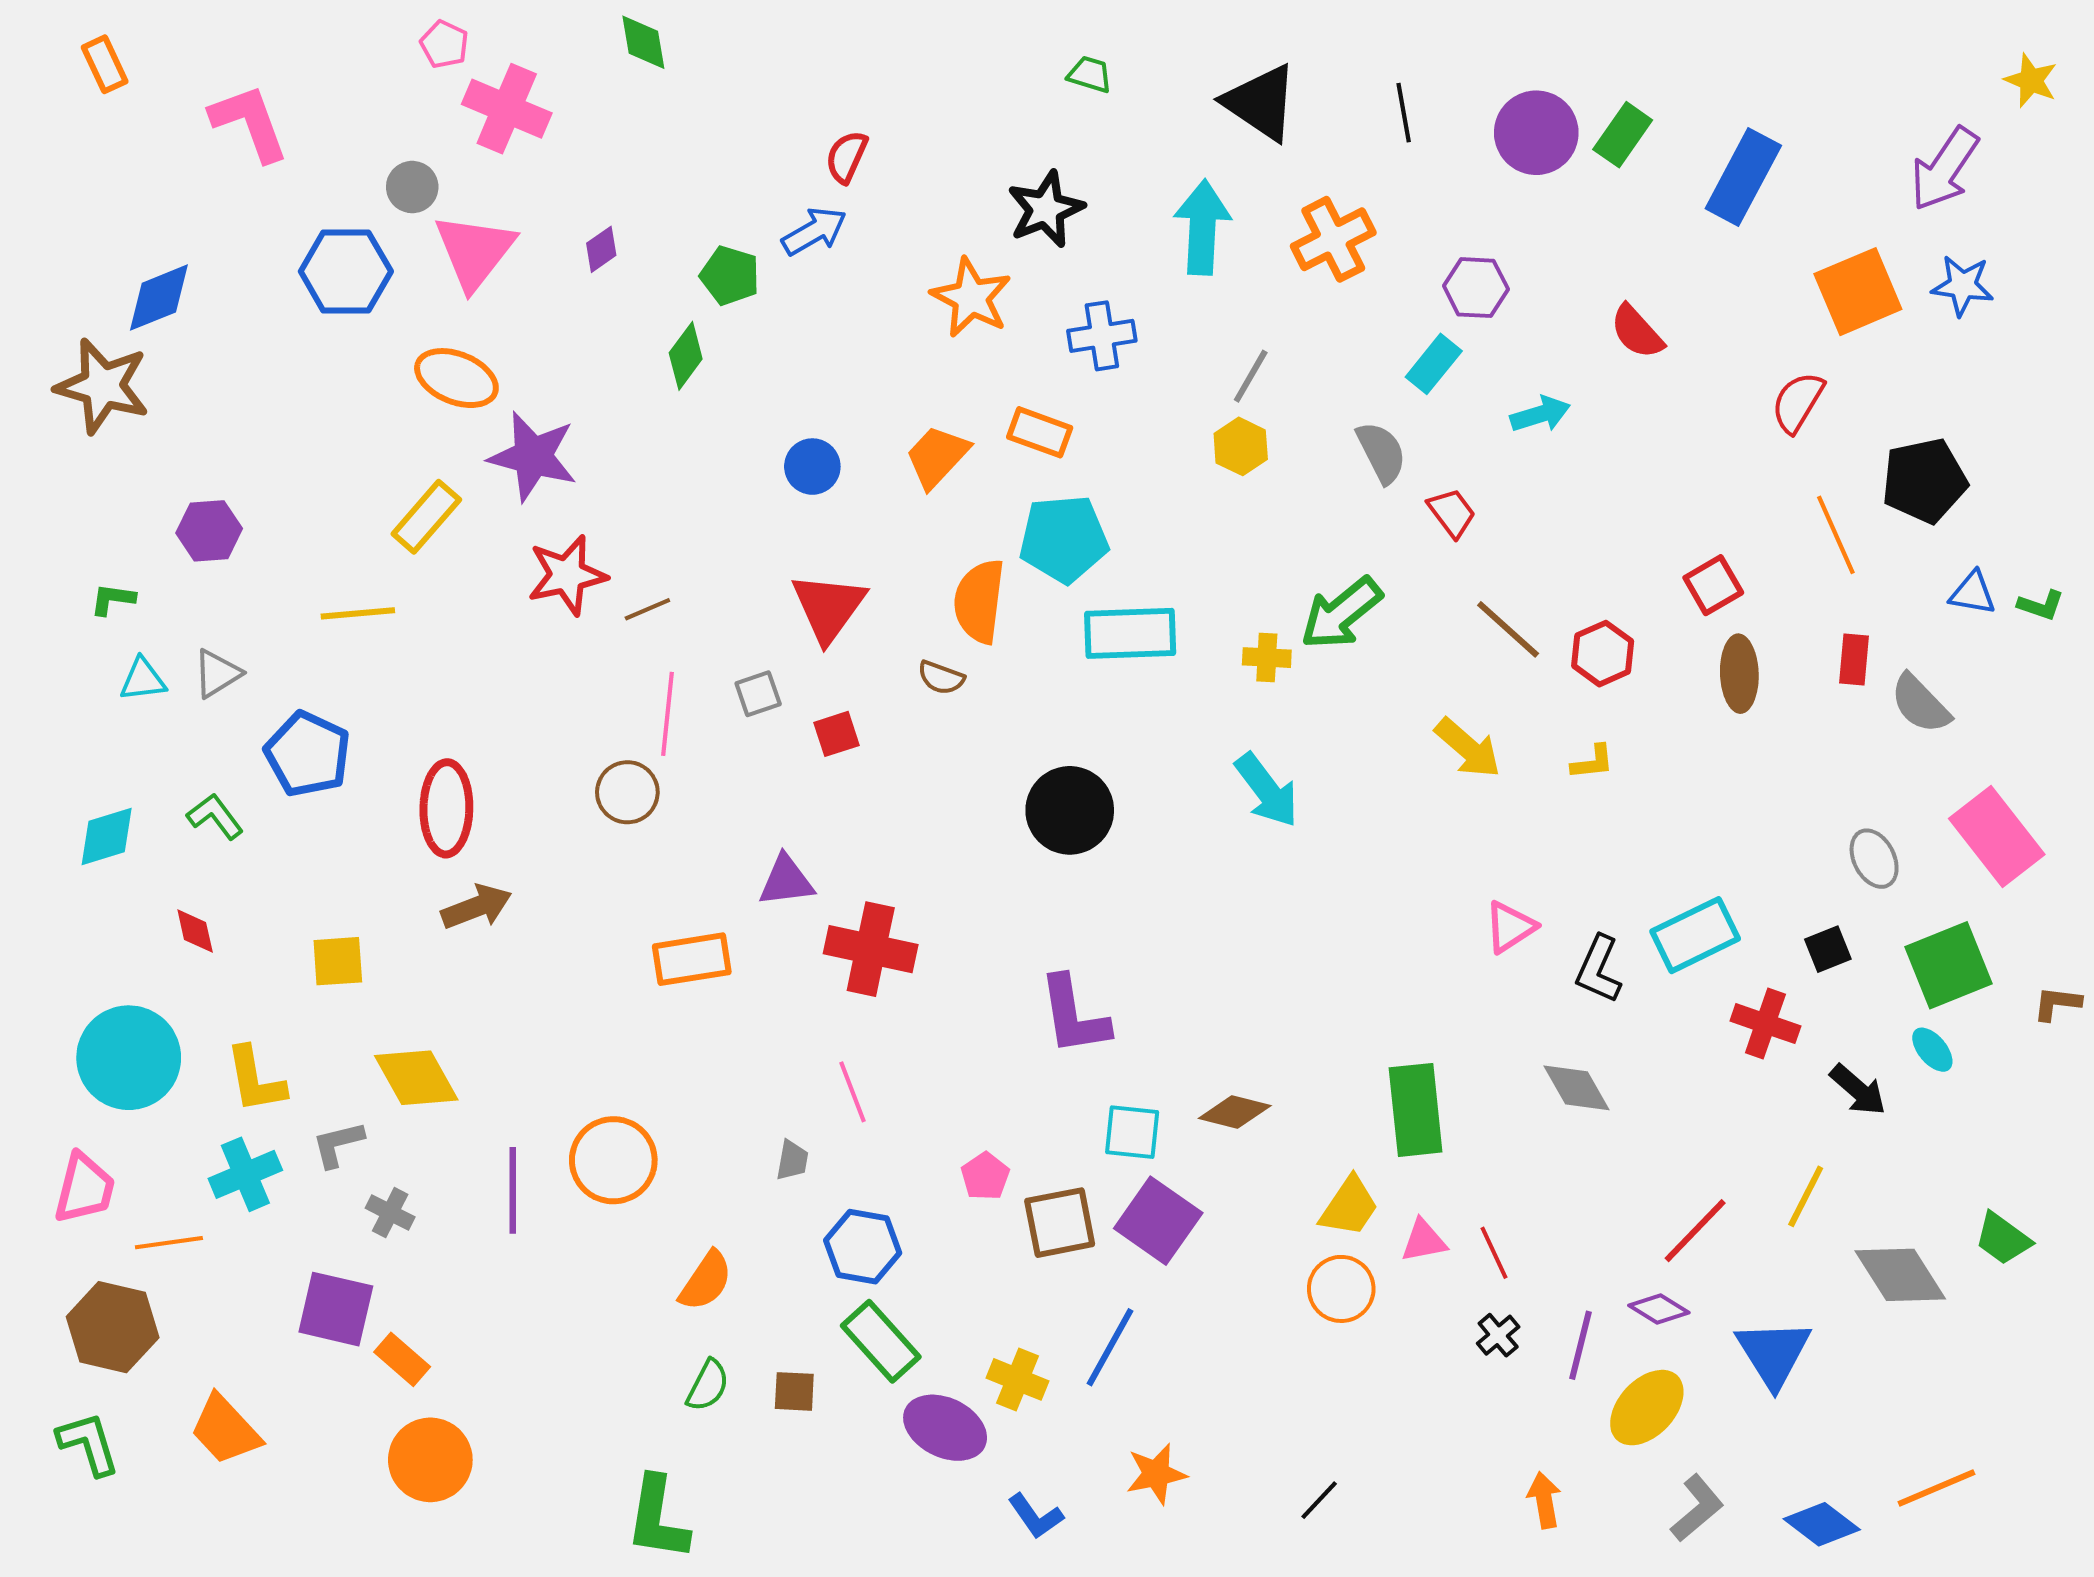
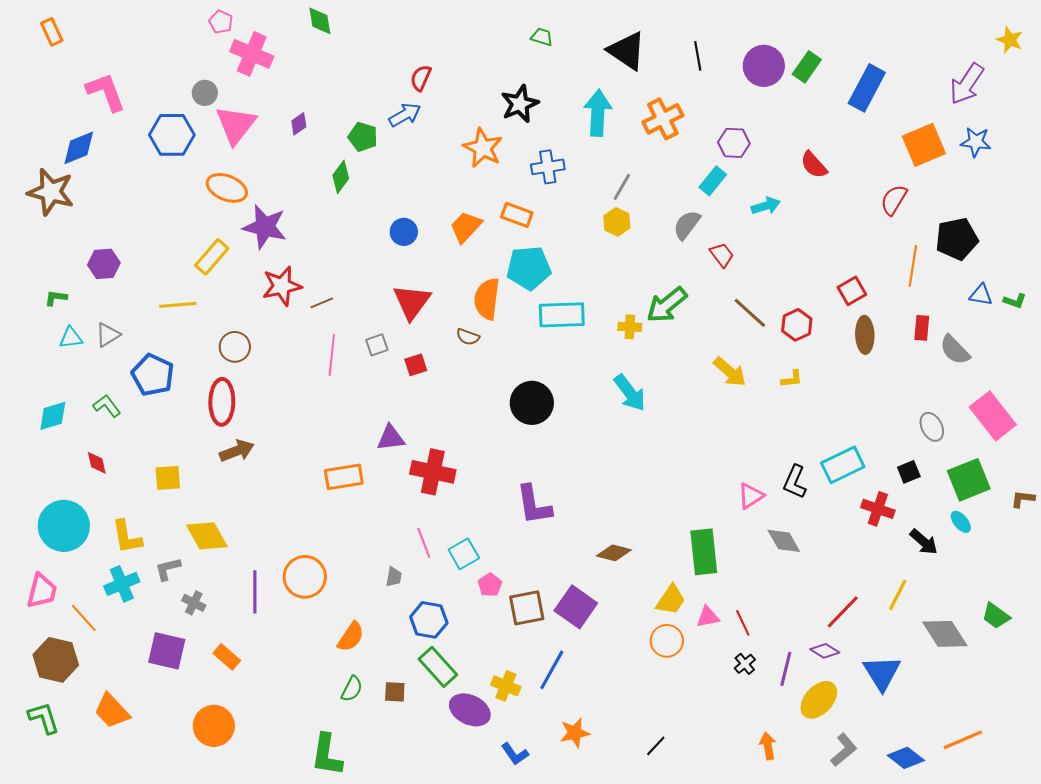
pink L-shape: (249, 123) -> (106, 92), moved
gray semicircle: (1381, 452) -> (687, 225), turned -116
orange line: (1836, 535) -> (913, 266), turned 33
brown circle: (627, 792) -> (235, 347), moved
pink triangle: (1510, 927) -> (751, 496), moved
cyan square: (1132, 1132) -> (464, 554), moved, turned -36
orange line: (169, 1243) -> (84, 618), turned 56
orange rectangle: (402, 1359) -> (227, 657), moved

